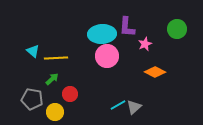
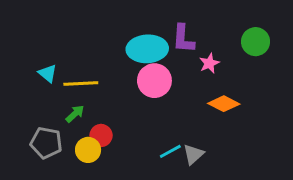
yellow circle: (55, 112) -> (88, 150), moved

